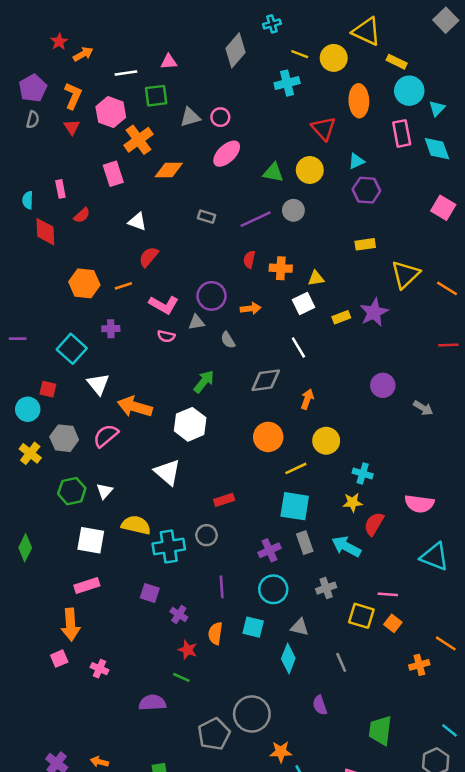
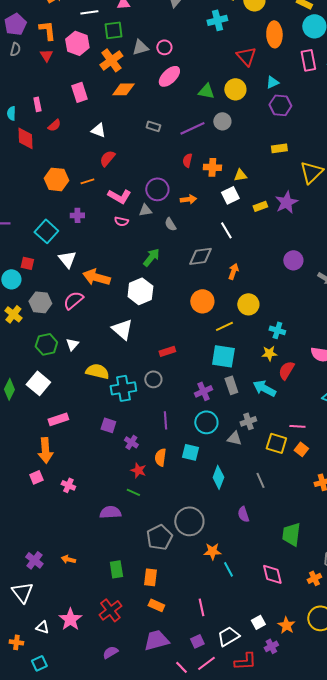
orange L-shape: (73, 96) -> (47, 30), turned -30
orange cross: (139, 140) -> (111, 60), moved
white square: (91, 540) -> (38, 383), moved, turned 30
gray triangle: (300, 627) -> (234, 438), moved

